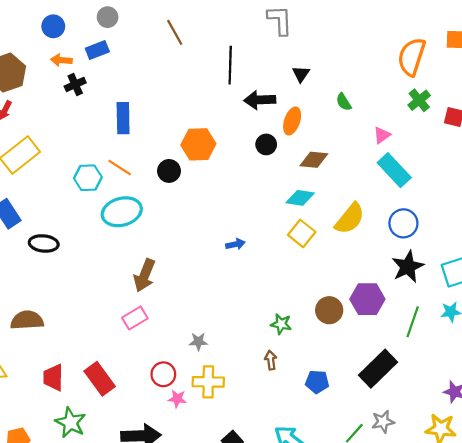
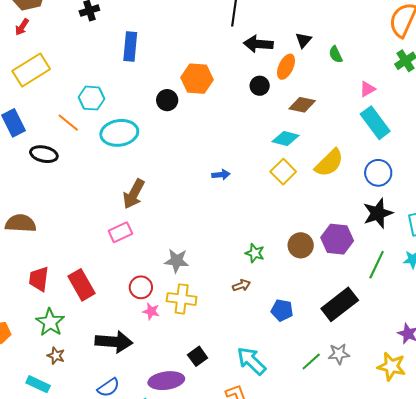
black triangle: (301, 74) -> (303, 40), moved
orange line: (120, 167) -> (68, 123), moved
gray star: (198, 342) -> (177, 261), size x1.4
brown arrow: (271, 360) -> (241, 285), turned 72

